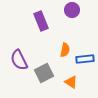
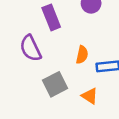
purple semicircle: (19, 60) -> (31, 48), moved

